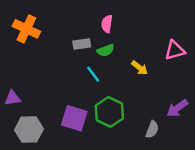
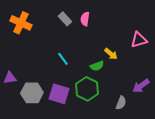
gray rectangle: (82, 44) -> (65, 19), moved, turned 56
green semicircle: (106, 50) -> (97, 66), moved
cyan line: (93, 74) -> (63, 59), moved
gray hexagon: (29, 130) -> (32, 93), moved

